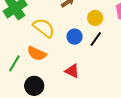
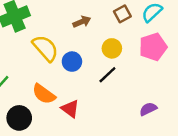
blue circle: (75, 37) -> (72, 62), moved
orange semicircle: (37, 54) -> (44, 94), moved

